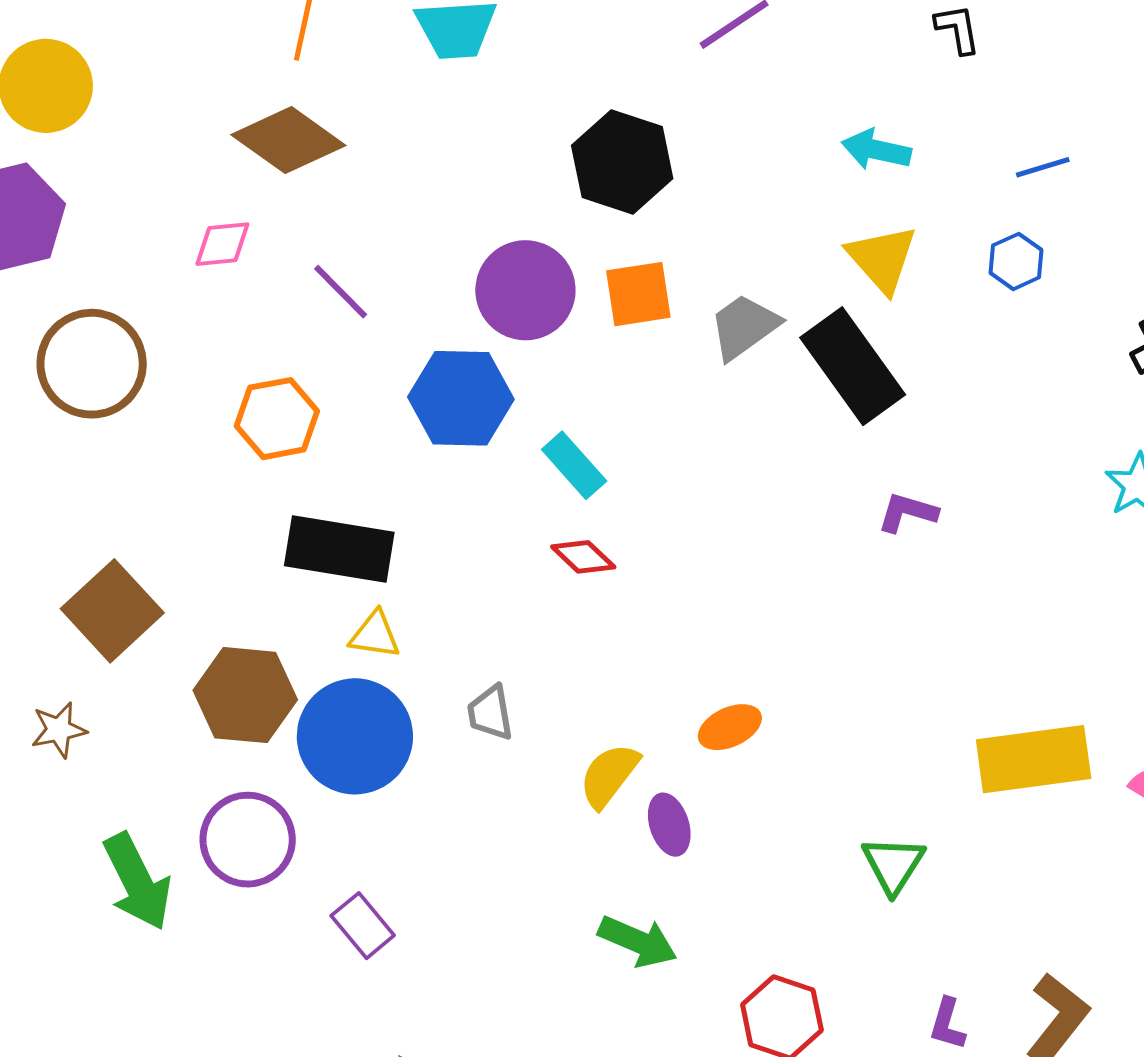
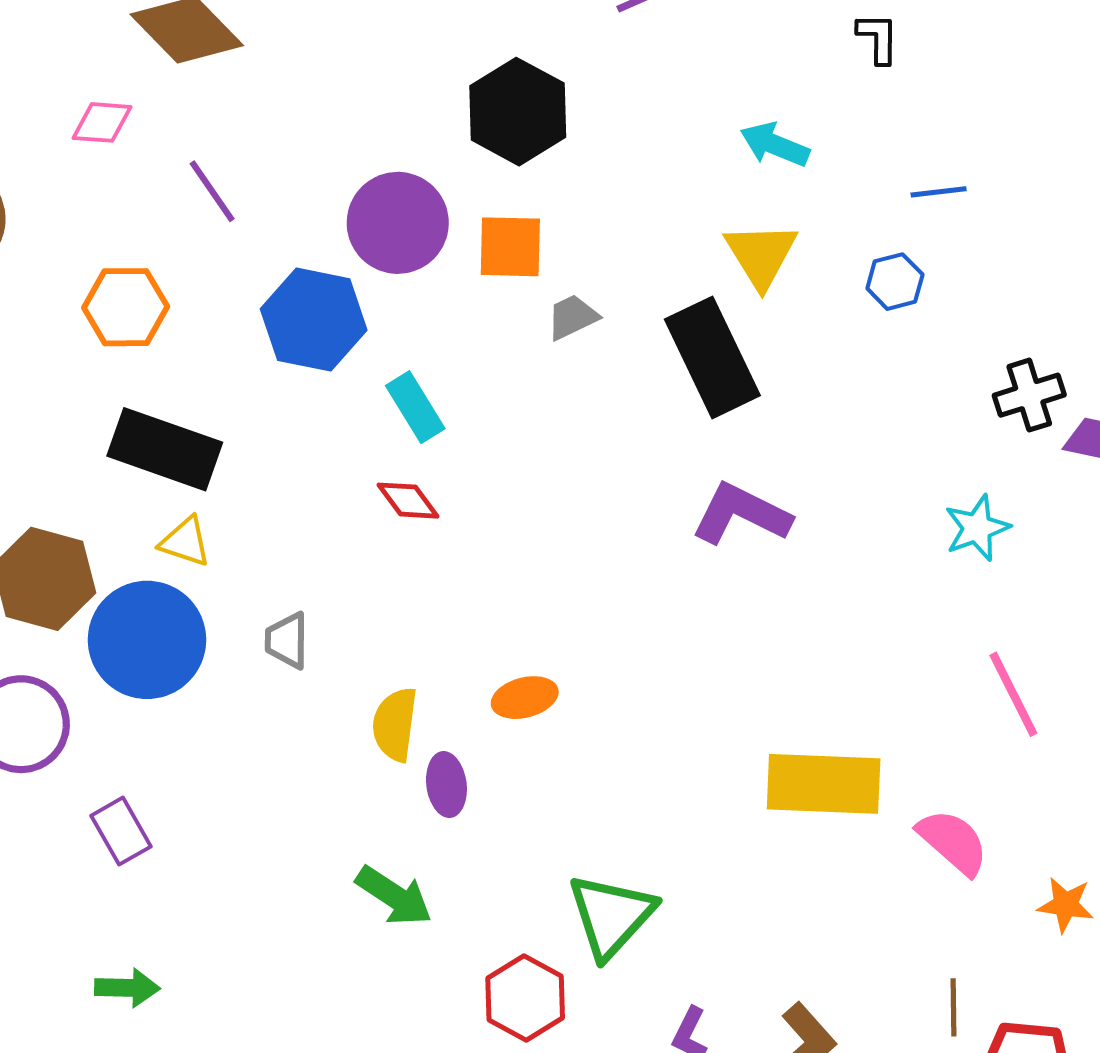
gray trapezoid: (744, 327) -> (572, 317), moved, size x0.7
purple L-shape: (907, 512) -> (741, 514), size x1.6
yellow semicircle: (609, 775) -> (395, 724), turned -40
green triangle: (893, 865) -> (611, 916), moved, size x1.4

